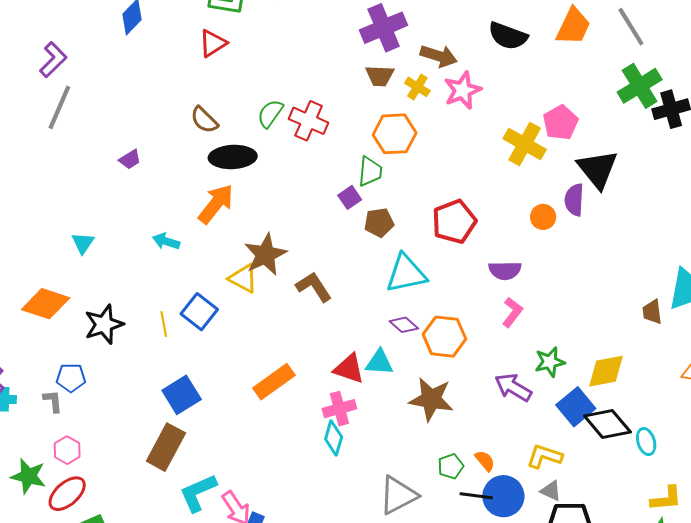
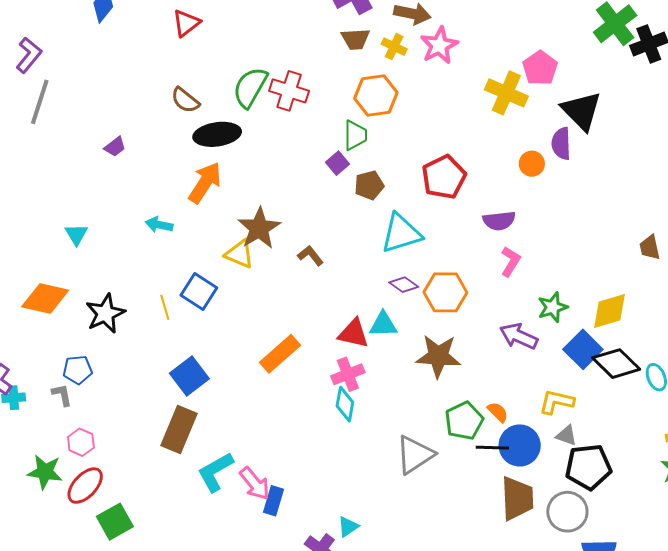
green semicircle: (270, 113) -> (250, 87), size x1.4
brown L-shape: (314, 287) -> (310, 256), size x0.7
green pentagon: (451, 466) -> (464, 421), size x1.5

